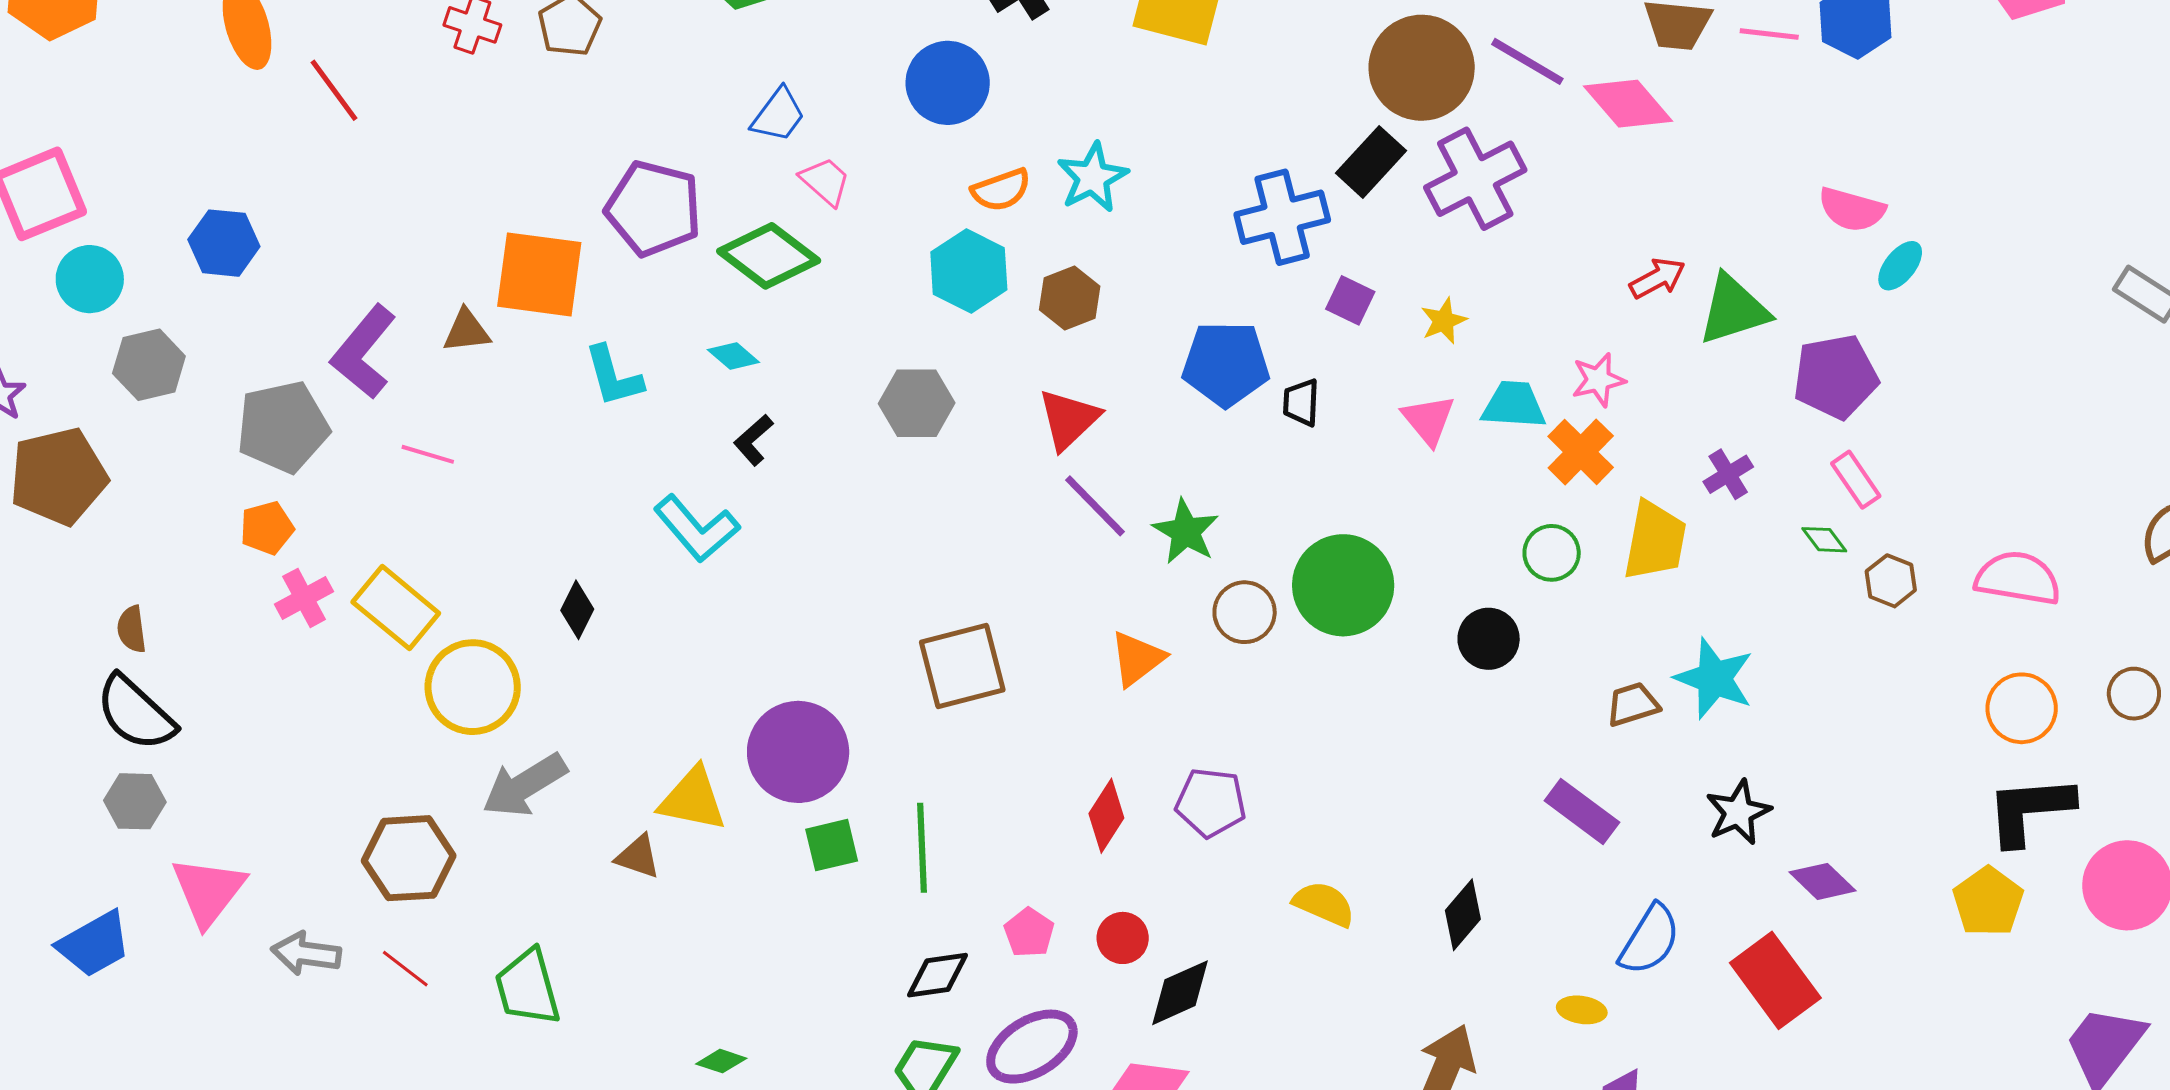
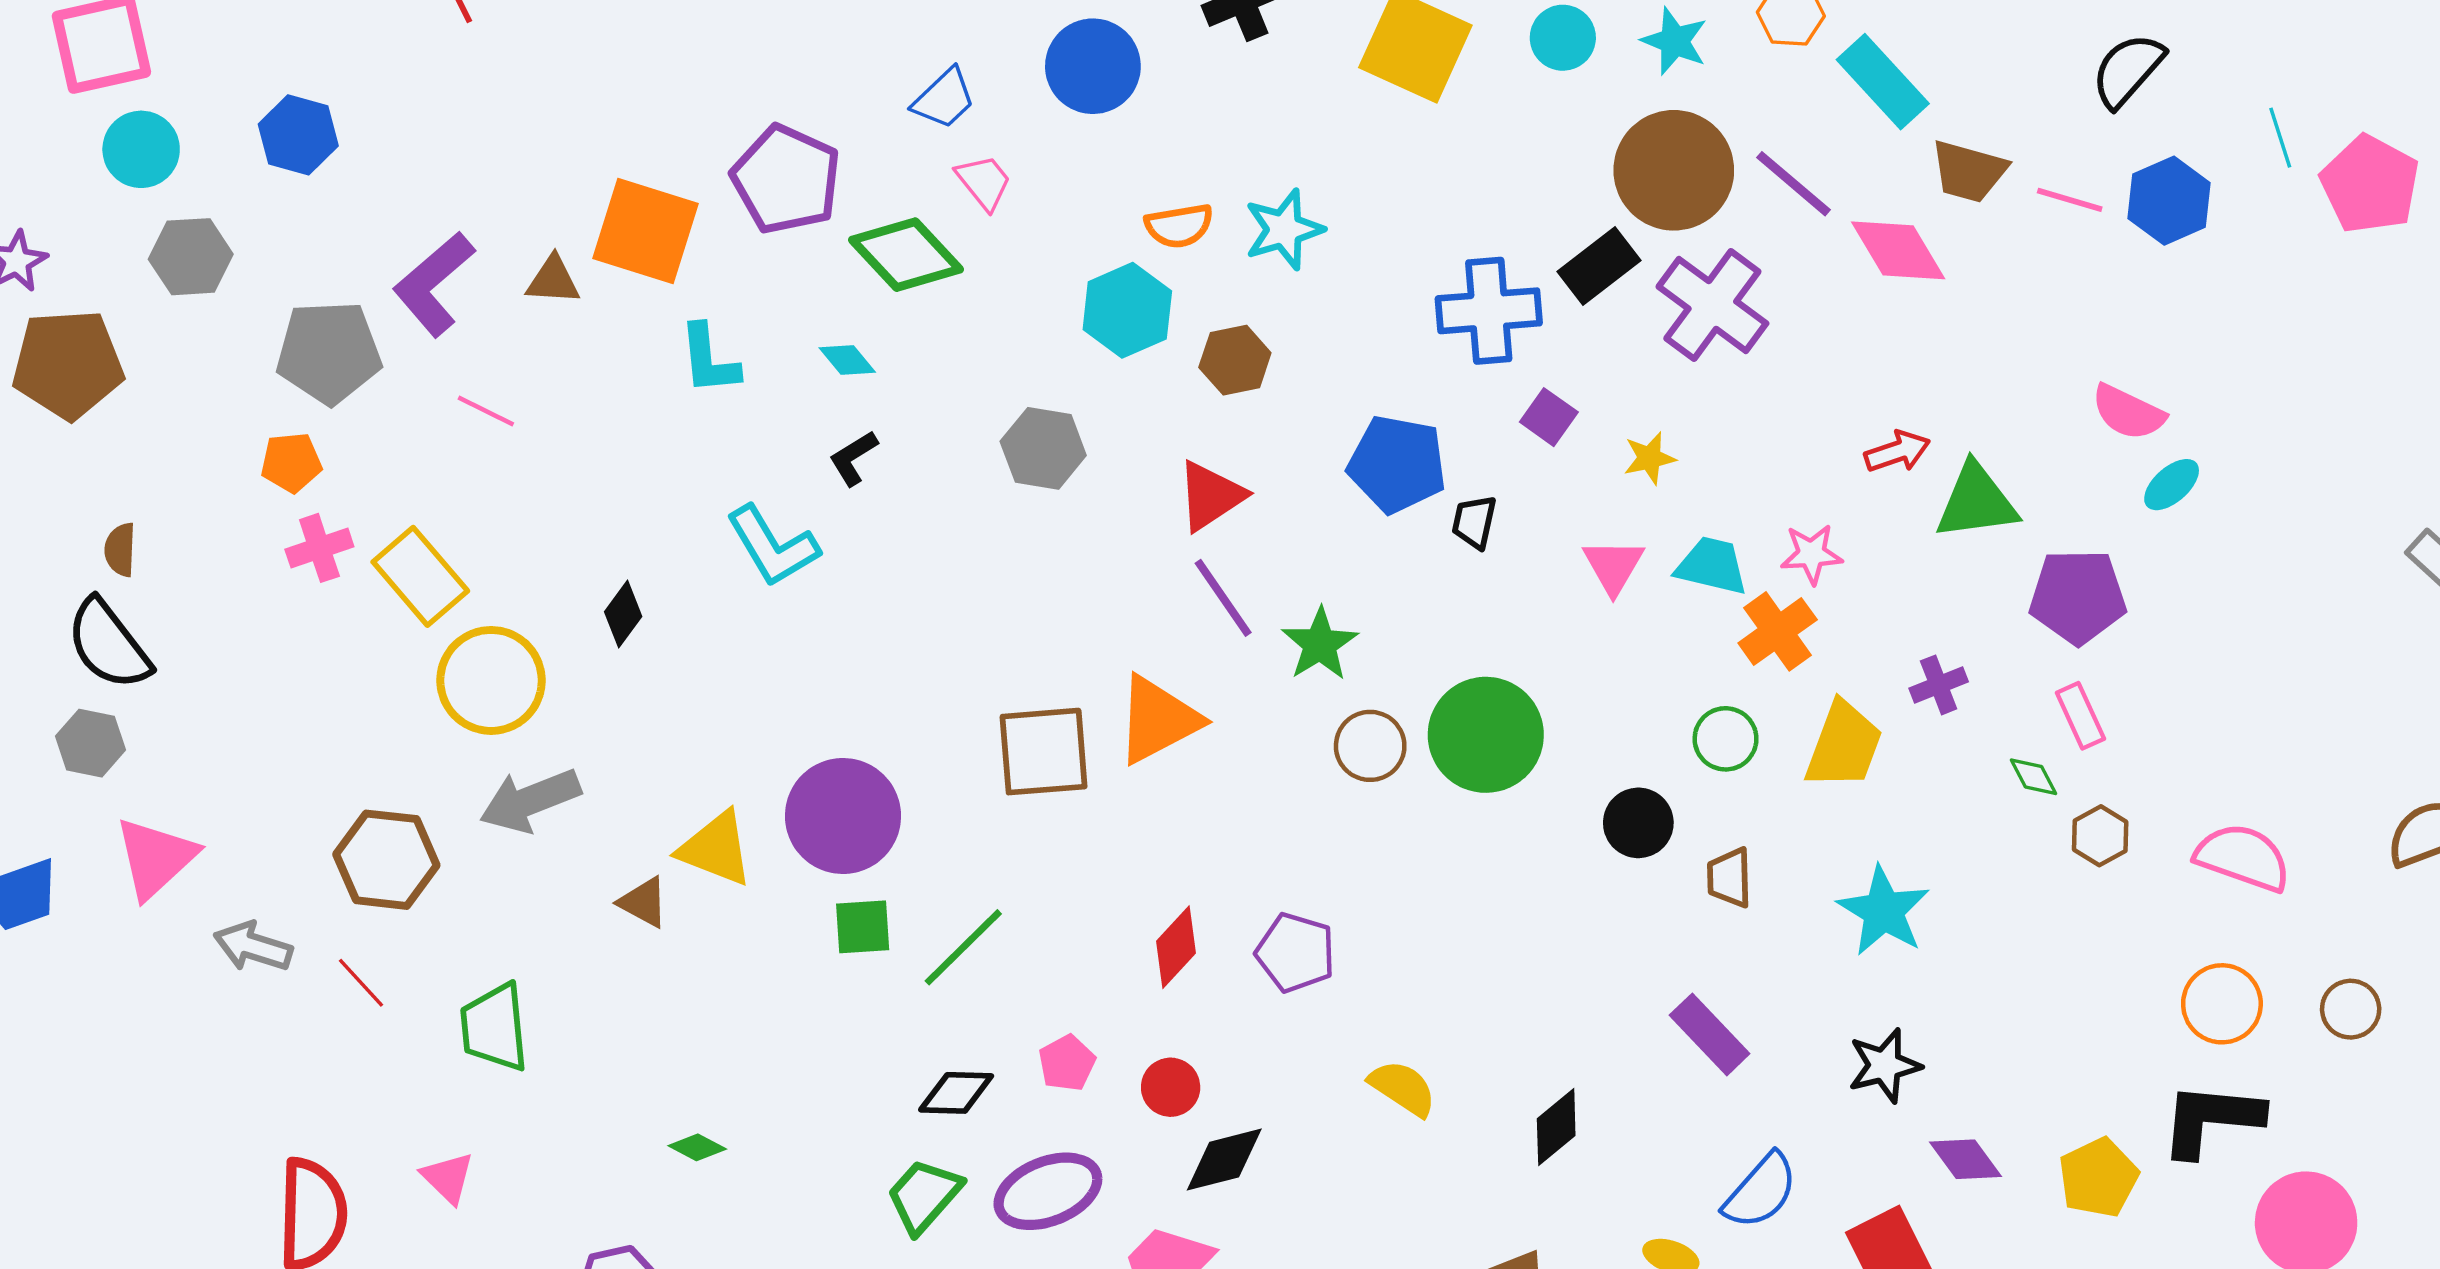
blue circle: (948, 83) -> (1093, 66), moved
purple cross: (1475, 179) -> (1712, 305), turned -36
orange triangle: (1137, 659) -> (1158, 720), moved, size x1.4
brown trapezoid: (1633, 704) -> (1729, 878), moved, turned -84
green line: (922, 848) -> (963, 947), turned 38
yellow pentagon: (1988, 902) -> (2098, 1178), moved

